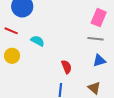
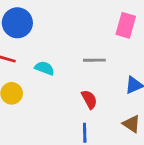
gray line: (95, 39) -> (94, 60), moved

